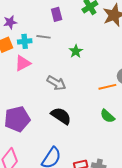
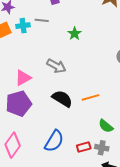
pink triangle: (23, 63) -> (23, 78), moved
orange line: (107, 87) -> (90, 97), moved
green semicircle: (107, 116) -> (106, 126), moved

